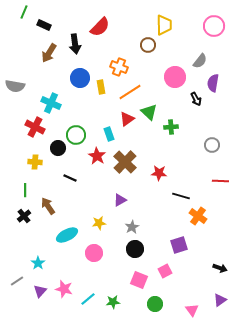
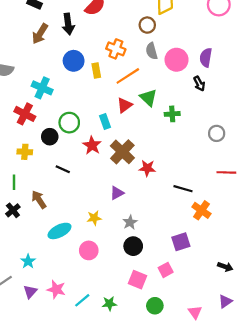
gray semicircle: (200, 61) -> (152, 51), moved, turned 126
purple semicircle: (213, 83) -> (206, 58), moved
red star: (159, 173) -> (147, 168), moved

